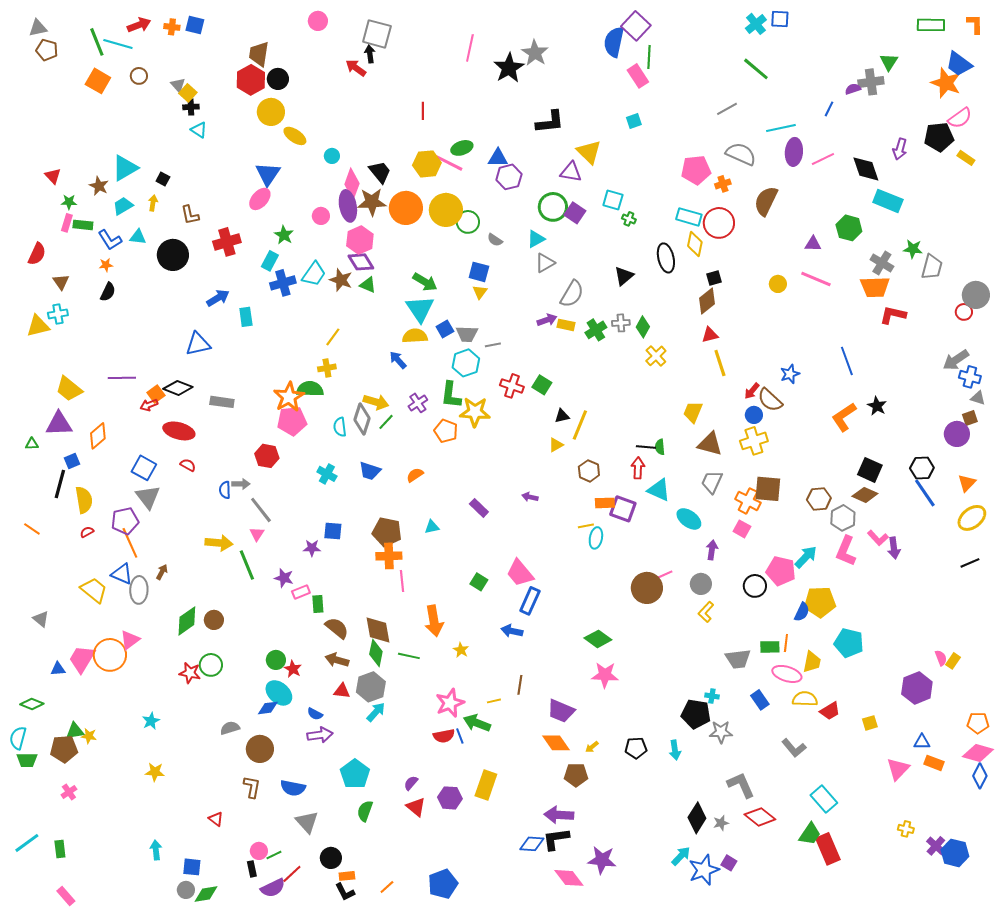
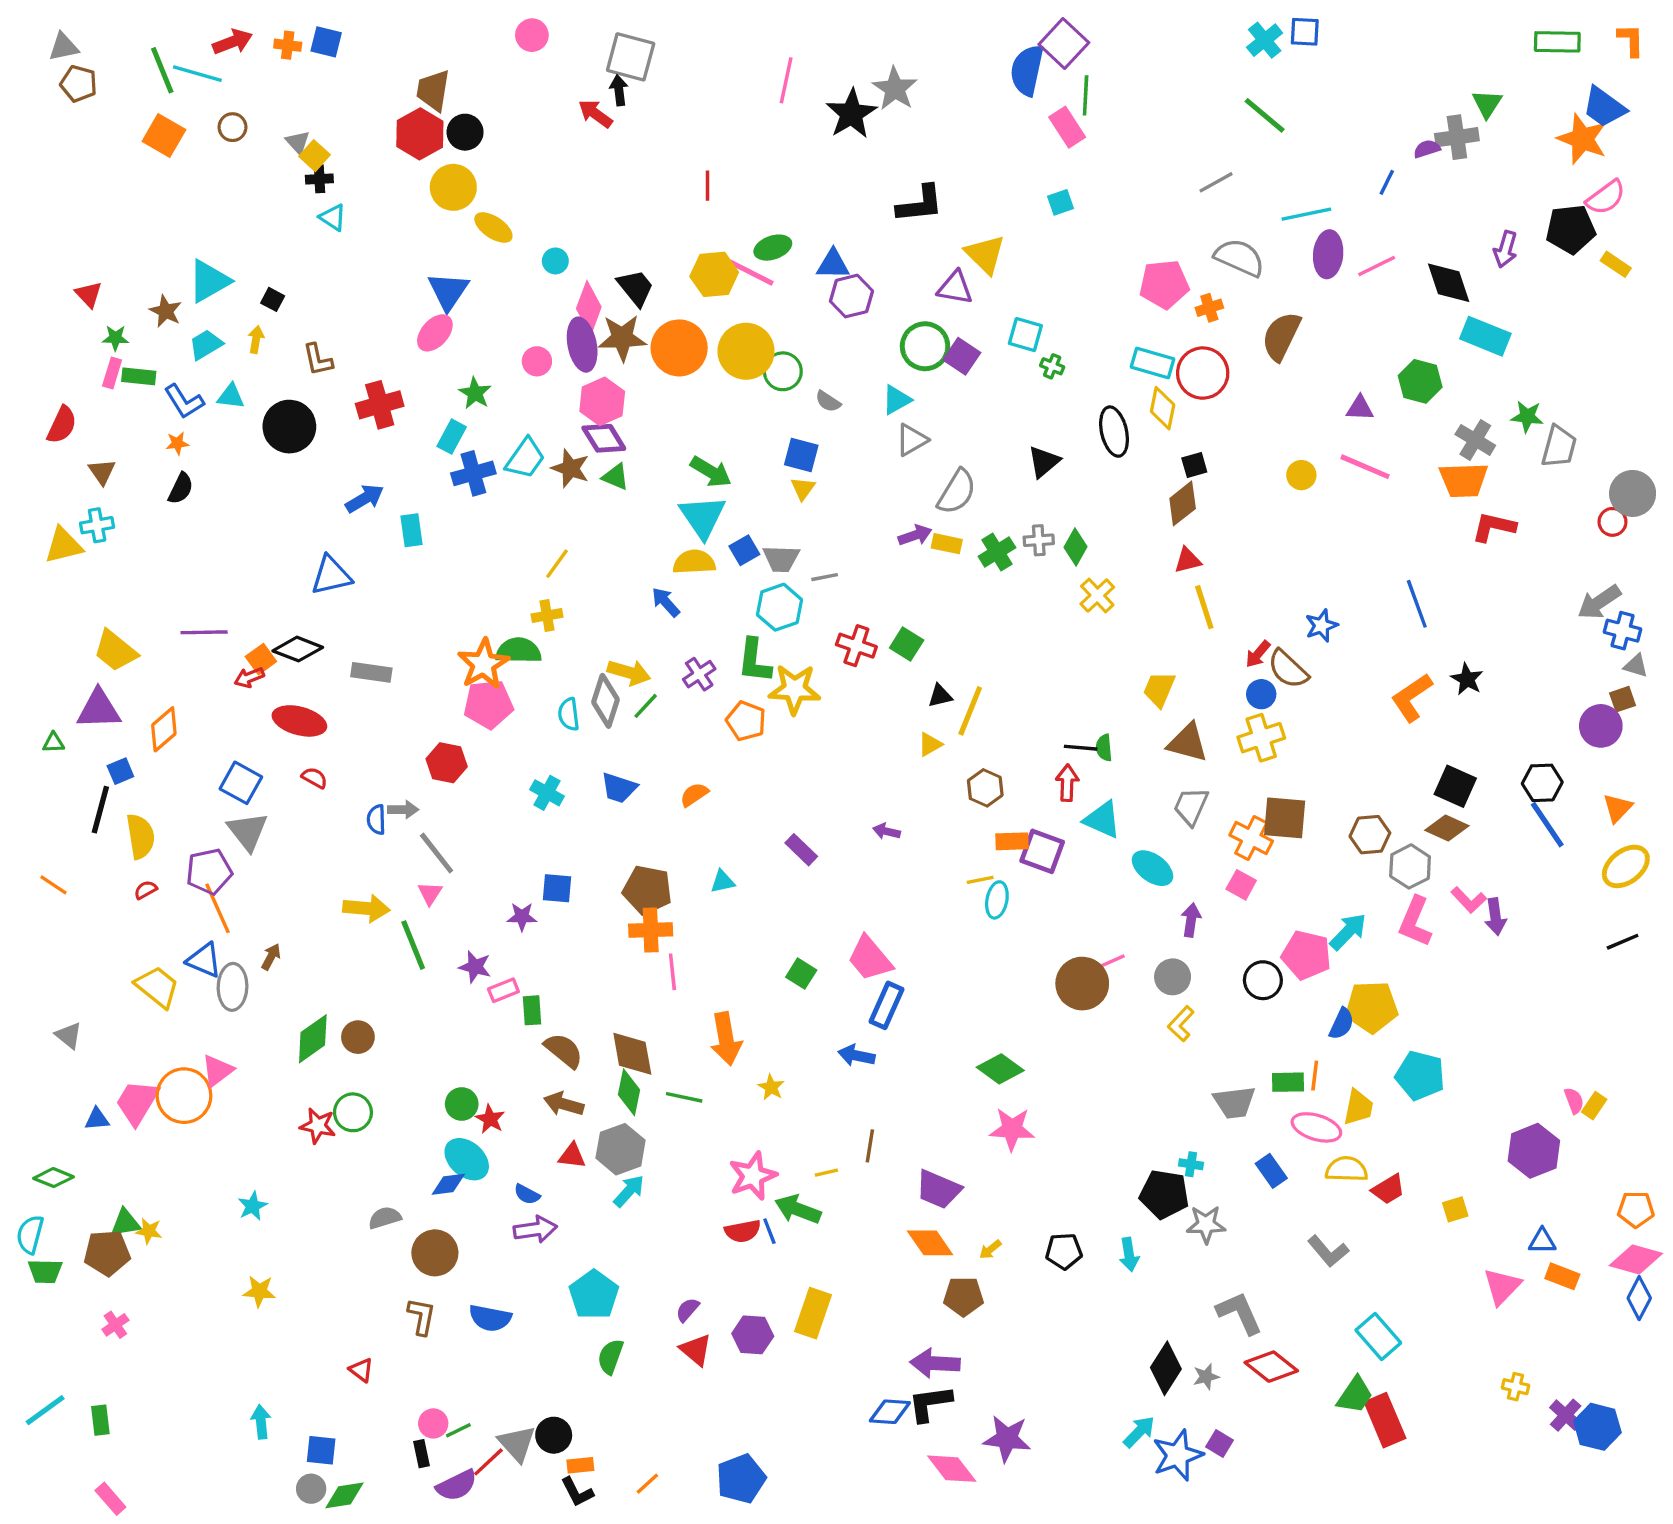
gray triangle: (307, 822) -> (517, 1444), moved

